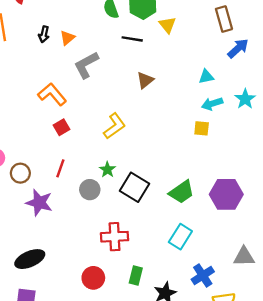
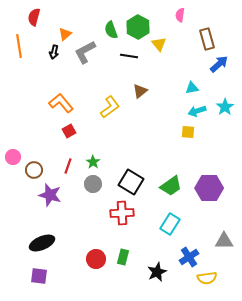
orange triangle: (67, 38) -> (65, 34), moved
gray L-shape: (86, 65) -> (85, 52), moved
yellow L-shape: (114, 126) -> (110, 107), moved
green star: (107, 170) -> (93, 162), moved
red cross: (114, 237) -> (122, 213), moved
green rectangle: (136, 276) -> (123, 257), moved

